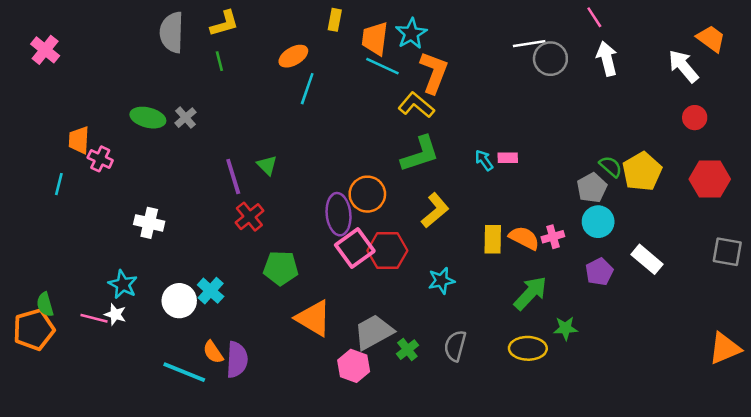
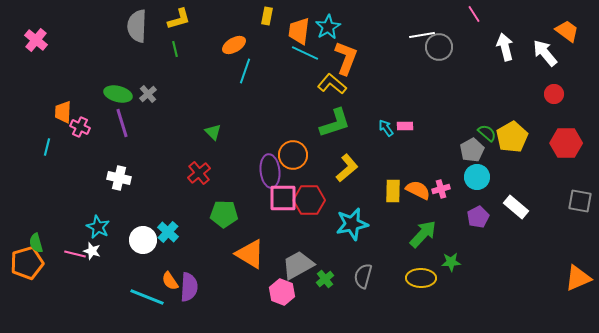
white arrow: (607, 59) -> (505, 47), moved
purple line: (233, 177) -> (122, 123), moved
pink square: (355, 248) -> (283, 198), turned 36
cyan star: (441, 281) -> (352, 224), size x1.5

